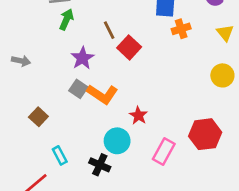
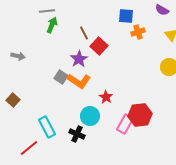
purple star: (82, 58) -> (79, 59), moved
brown square: (38, 117) -> (13, 100), moved
red hexagon: (205, 134) -> (140, 115), moved
cyan rectangle: (60, 155) -> (47, 127), size x1.5

